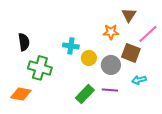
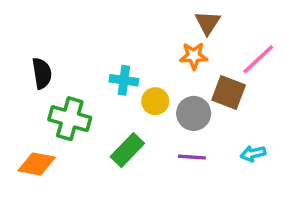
brown triangle: (129, 15) -> (208, 23), moved
cyan arrow: (139, 80) -> (253, 154), moved
green rectangle: (85, 94) -> (127, 150), moved

